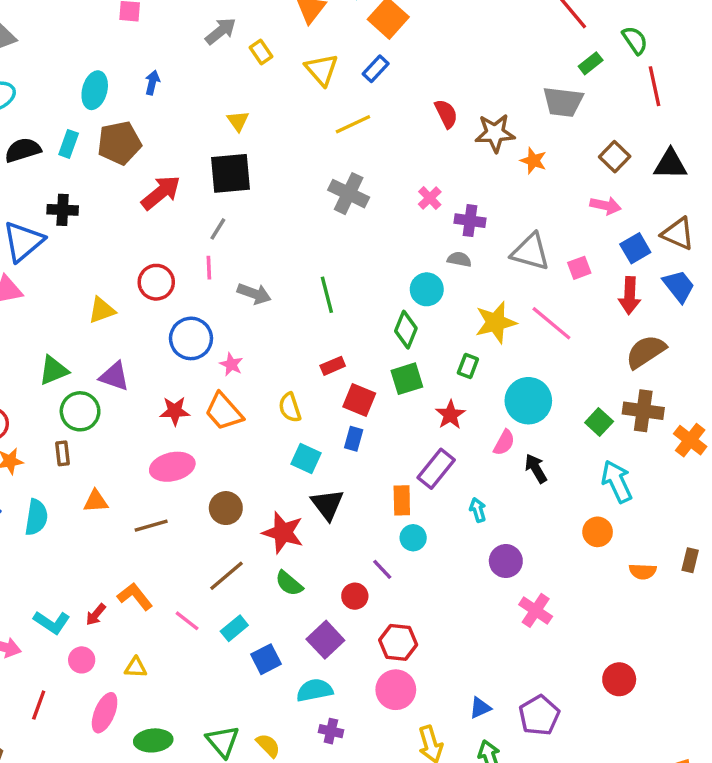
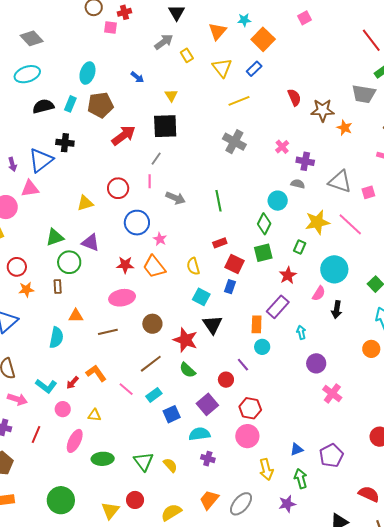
blue arrow: (152, 83) -> (137, 77), moved, turned 112
black arrow: (536, 468) -> (337, 310), turned -144
cyan semicircle: (36, 517) -> (56, 338), moved

